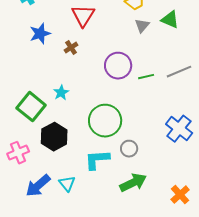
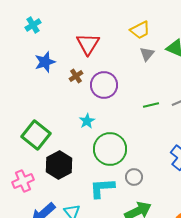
purple circle: (118, 66) -> (104, 85), moved
cyan star: (61, 93) -> (87, 121), moved

